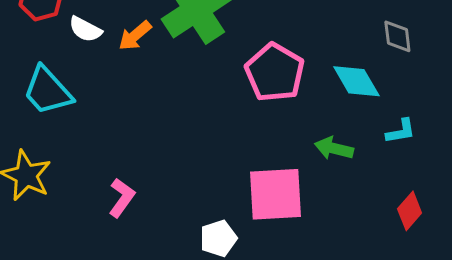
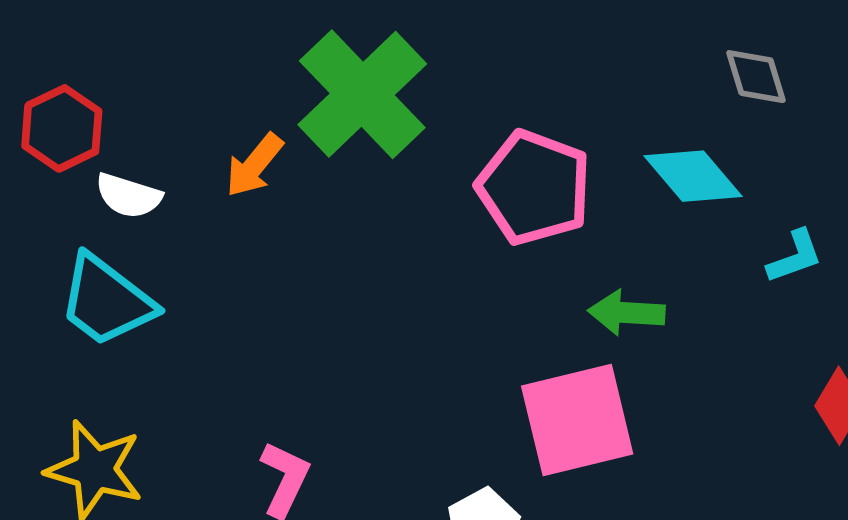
white semicircle: (85, 29) -> (129, 196), moved
green arrow: (334, 148) -> (627, 313), moved

